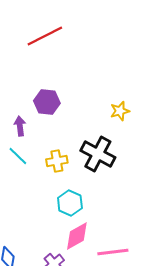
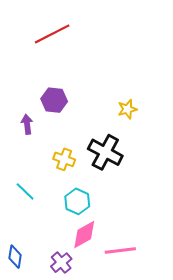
cyan line: (18, 156) -> (25, 191), moved
yellow cross: (57, 161) -> (64, 159), turned 30

